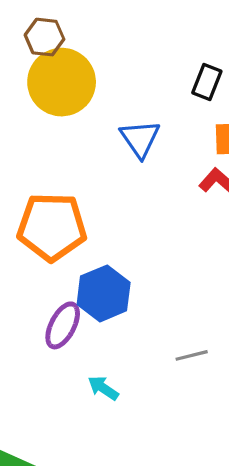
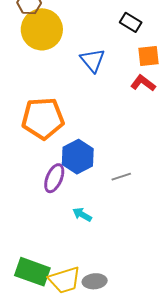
black rectangle: (207, 82) -> (131, 22), turned -75
gray line: (192, 355) -> (121, 177), moved

